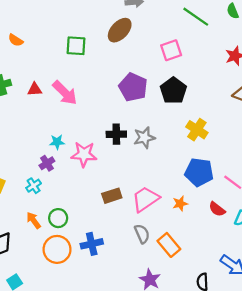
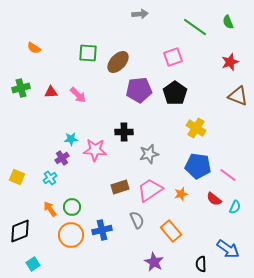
brown ellipse: (120, 30) -> (118, 62), moved
purple pentagon: (133, 87) -> (139, 90), turned -30
pink arrow: (65, 93) -> (78, 95), size x0.7
gray star: (144, 138) -> (149, 154), moved
gray semicircle: (142, 234) -> (137, 220), moved

